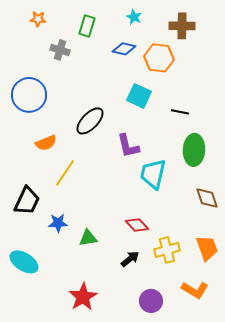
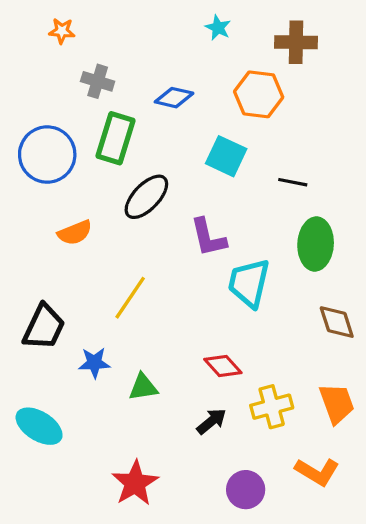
green rectangle: (87, 26) -> (115, 138), moved, size x1.4
blue diamond: (124, 49) -> (174, 98), moved
yellow line: (65, 173) -> (130, 298), moved

